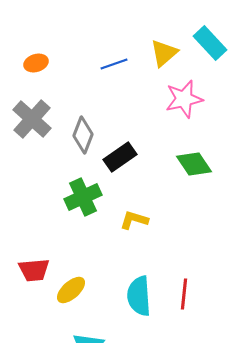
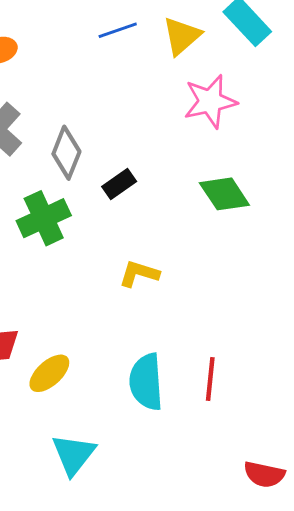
blue line: (114, 64) -> (118, 30), moved
black rectangle: (120, 157) -> (119, 184), size x0.7
green cross: (83, 197) -> (44, 218), moved

